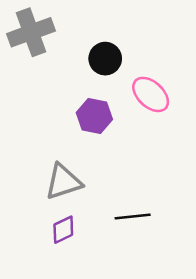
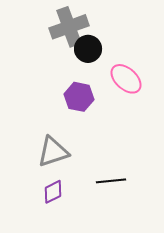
gray cross: (31, 32) -> (69, 27), moved

